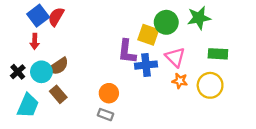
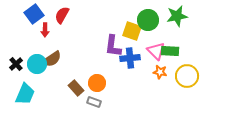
red semicircle: (56, 17) -> (62, 15), moved
red arrow: (35, 41) -> (45, 30), moved
green rectangle: (218, 54) -> (170, 51), moved
brown rectangle: (58, 94) -> (76, 88), moved

